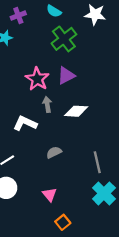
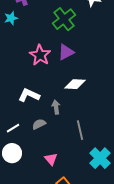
gray arrow: (47, 104) -> (56, 107), moved
gray semicircle: (54, 152) -> (39, 124), moved
gray line: (97, 162) -> (80, 130), moved

